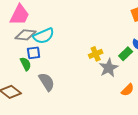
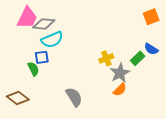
gray diamond: (26, 35) -> (44, 24), moved
gray semicircle: (47, 82) -> (74, 97), moved
orange semicircle: (128, 90) -> (120, 90), moved

